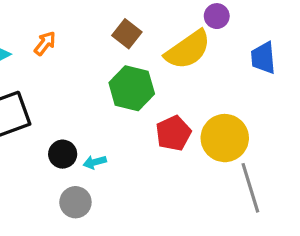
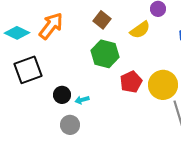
orange arrow: (45, 43) -> (51, 26), size x1.8
yellow semicircle: (188, 50) -> (140, 30), size x0.7

